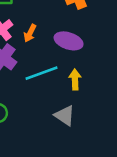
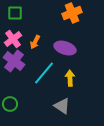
cyan line: (42, 73) -> (44, 73), turned -30

